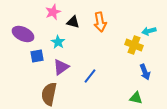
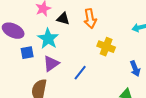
cyan star: (58, 42) -> (48, 39), size x1.5
yellow cross: (134, 45) -> (106, 47), moved

